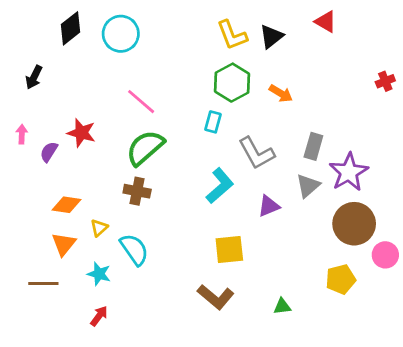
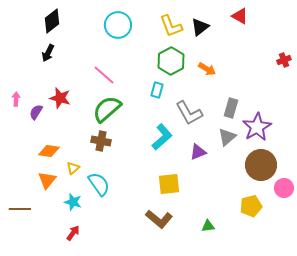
cyan circle: (121, 34) -> (118, 25), moved
black arrow: (34, 77) -> (48, 53), moved
brown line: (43, 283) -> (20, 209), moved

